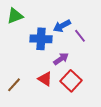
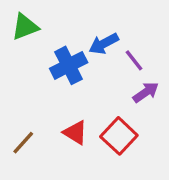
blue cross: (41, 39) -> (69, 65), turned -30
purple arrow: (61, 59) -> (146, 92), moved

